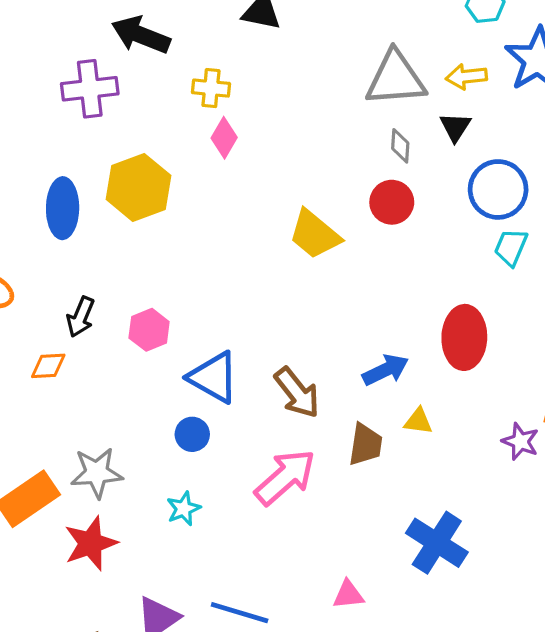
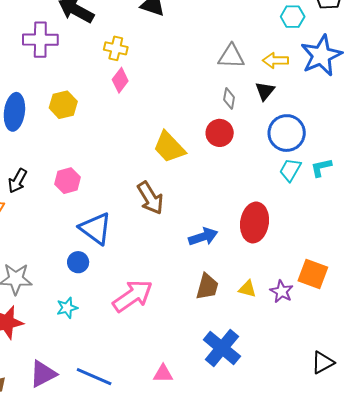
gray triangle: (396, 79) -> (231, 56), size x0.7
yellow hexagon: (138, 187) -> (63, 105), size x0.7
pink hexagon: (149, 330) -> (68, 181), moved
brown arrow: (297, 393) -> (150, 198), moved
yellow triangle: (418, 421) -> (247, 289), moved
brown trapezoid: (366, 444) -> (207, 287), moved

